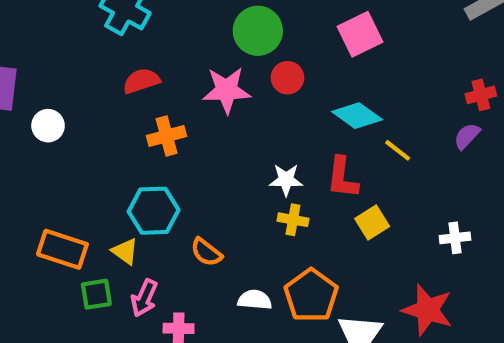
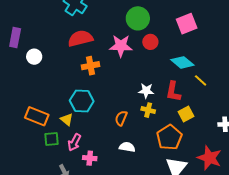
red semicircle: (141, 81) -> (80, 38), size x1.4
orange semicircle: (206, 252) -> (121, 118), moved, turned 70
orange pentagon: (311, 295) -> (169, 137), moved

